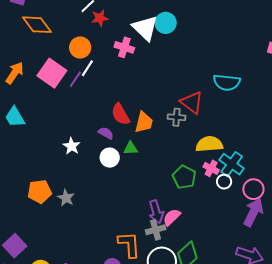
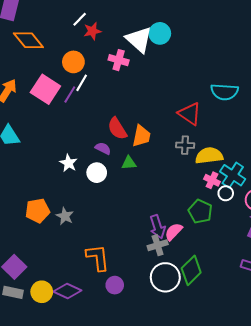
gray cross: (176, 117) -> (185, 145), moved
white circle: (110, 158) -> (97, 173), moved
green pentagon: (184, 177) -> (200, 211), moved
orange L-shape: (129, 245) -> (98, 258), moved

